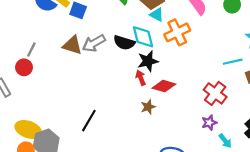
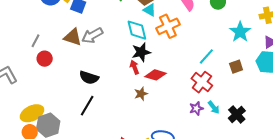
black semicircle: (124, 43) -> (89, 78), moved
cyan line: (233, 62) -> (206, 56), moved, turned -36
red circle: (24, 67) -> (45, 59), moved
yellow ellipse: (28, 129) -> (32, 113), turned -45
cyan arrow: (225, 141) -> (214, 107), moved

